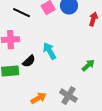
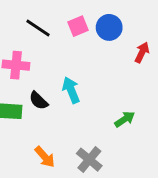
black semicircle: (29, 61) -> (38, 101), turned 80
orange arrow: (38, 98) -> (45, 157), turned 70

